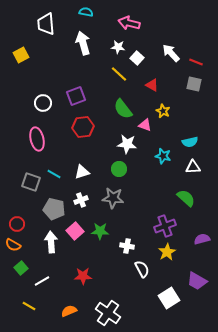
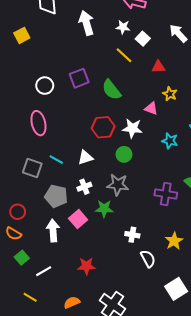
red triangle: (152, 85) -> (158, 67), turned -32
green semicircle: (123, 109) -> (111, 90), moved
red hexagon: (83, 127) -> (103, 127), moved
purple cross: (165, 226) -> (166, 194), moved, turned 30
green star: (100, 231) -> (104, 209), moved

